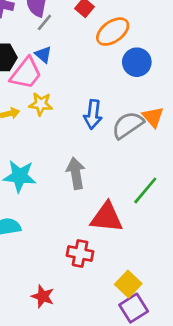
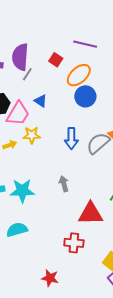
blue triangle: (43, 55) -> (41, 101), moved
blue circle: (137, 62) -> (85, 96), moved
gray arrow: (76, 173) -> (64, 184), size x0.7

